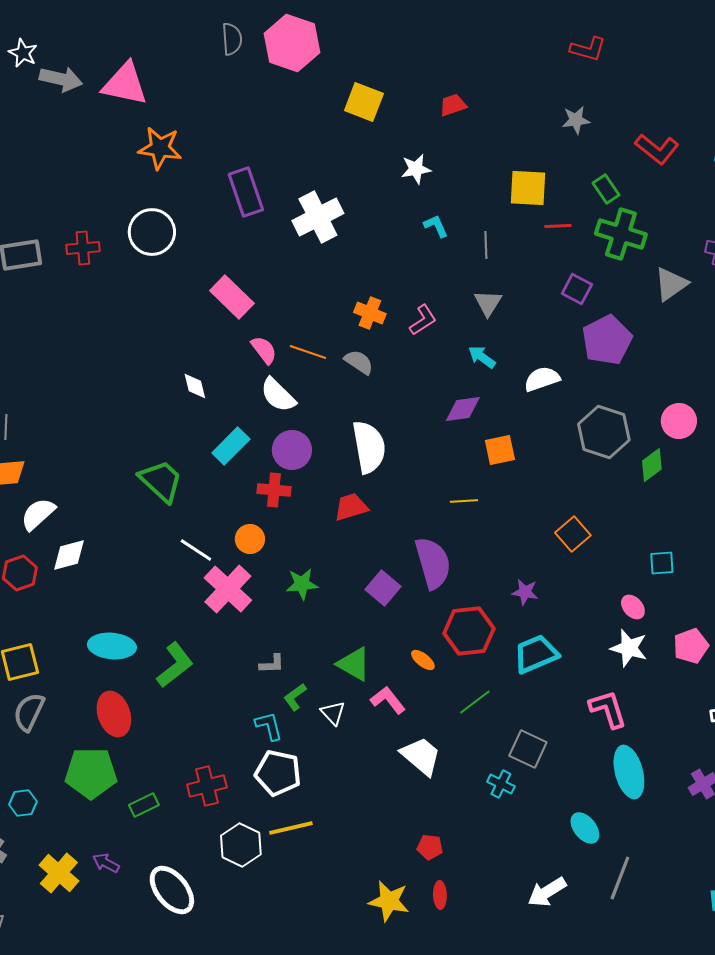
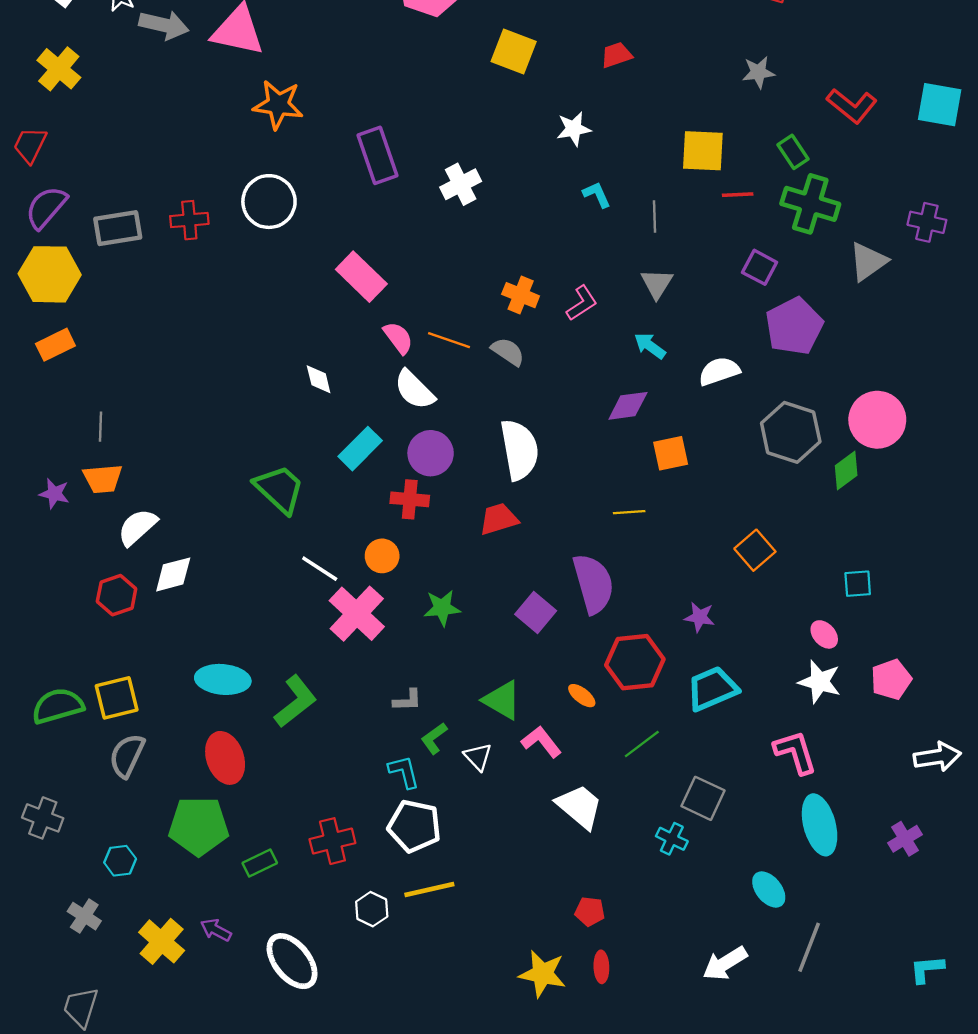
white cross: (318, 217) -> (461, 184), size x0.7
pink circle: (679, 421) -> (877, 420), size x1.4
white hexagon: (241, 845) -> (372, 909), size x0.7

